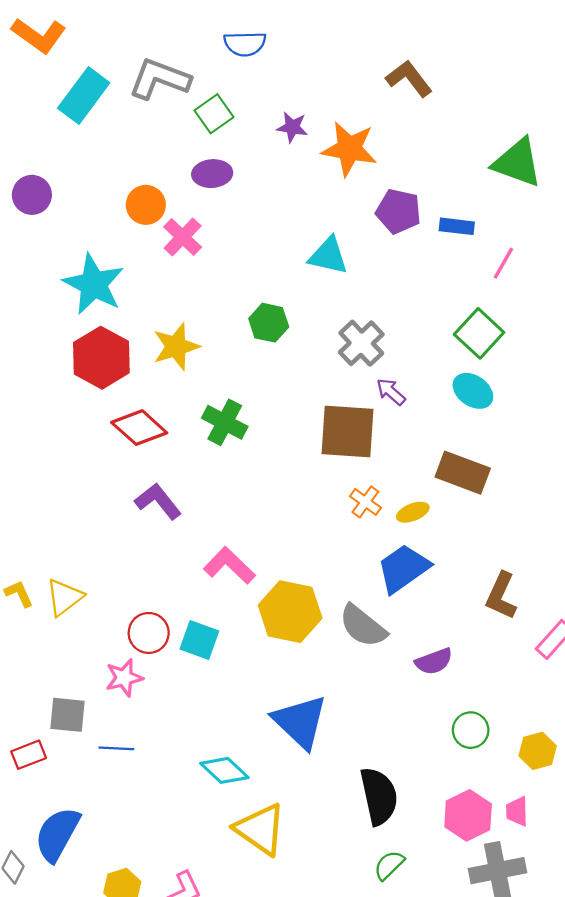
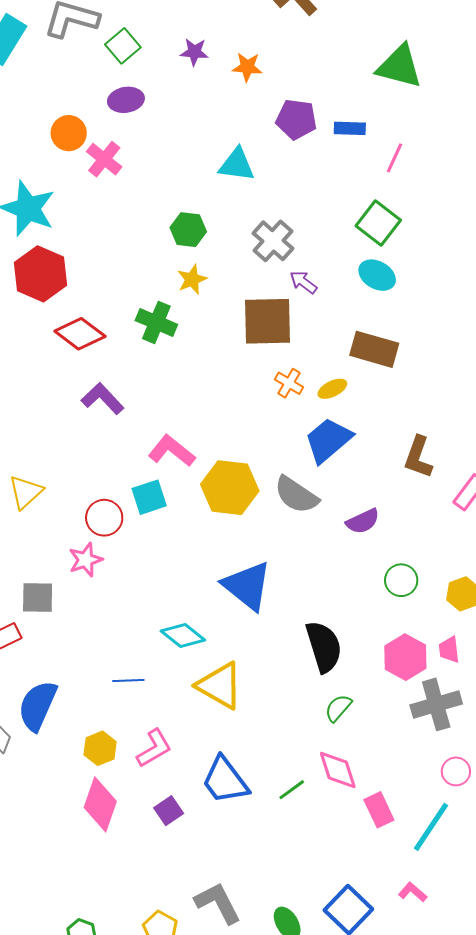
orange star: (349, 149) -> (247, 67), size x0.6
yellow star: (176, 347) -> (192, 279), moved, size x0.7
cyan square: (199, 640) -> (149, 497), moved, turned -33
blue line: (116, 748) -> (128, 681), moved

